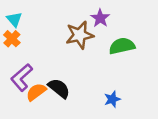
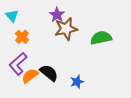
purple star: (100, 18) -> (57, 15), moved
orange cross: (12, 39) -> (22, 37), moved
blue star: (112, 99) -> (77, 82), moved

